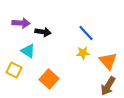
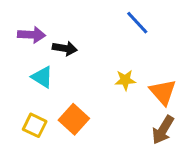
blue line: (86, 33) -> (137, 23), moved
yellow square: (14, 70) -> (35, 125), moved

